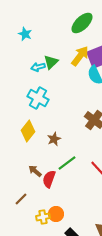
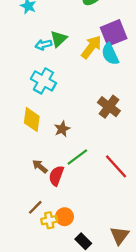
yellow arrow: (80, 56) -> (91, 47), moved
yellow diamond: (28, 131) -> (32, 120), turned -30
brown line: (21, 199) -> (35, 207), moved

